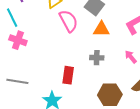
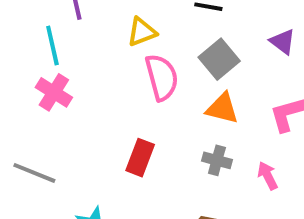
gray cross: (97, 58) -> (217, 160), moved
red rectangle: (68, 75) -> (140, 158), moved

